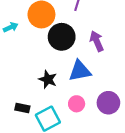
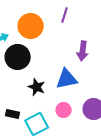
black circle: (62, 37) -> (18, 57), moved
purple arrow: (97, 41) -> (83, 51), turned -150

